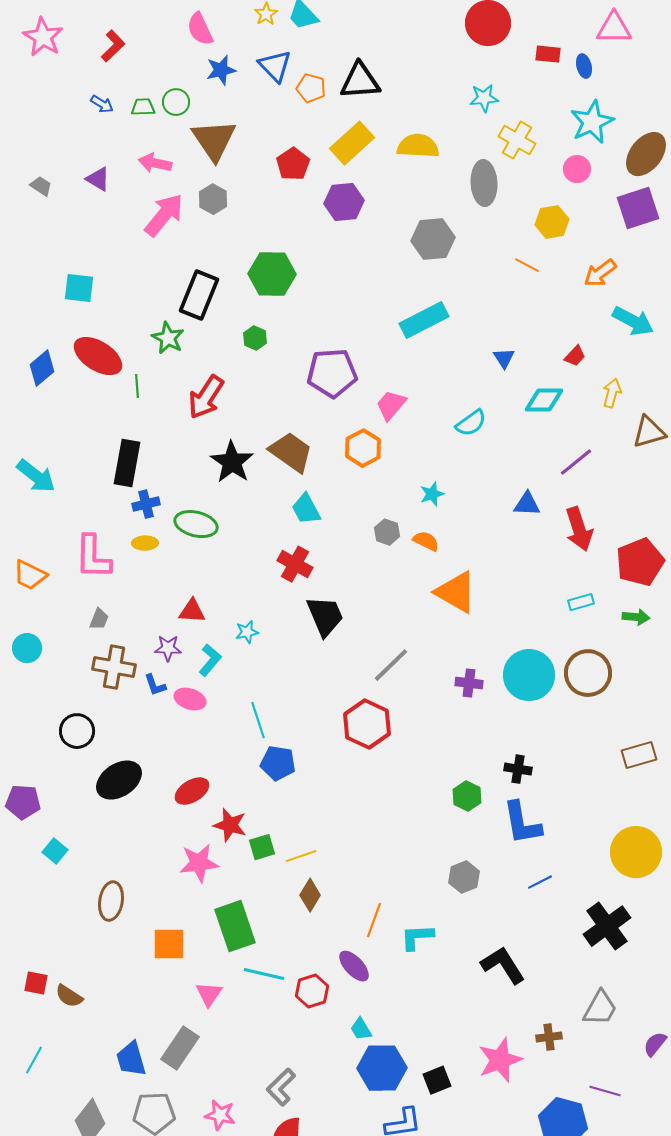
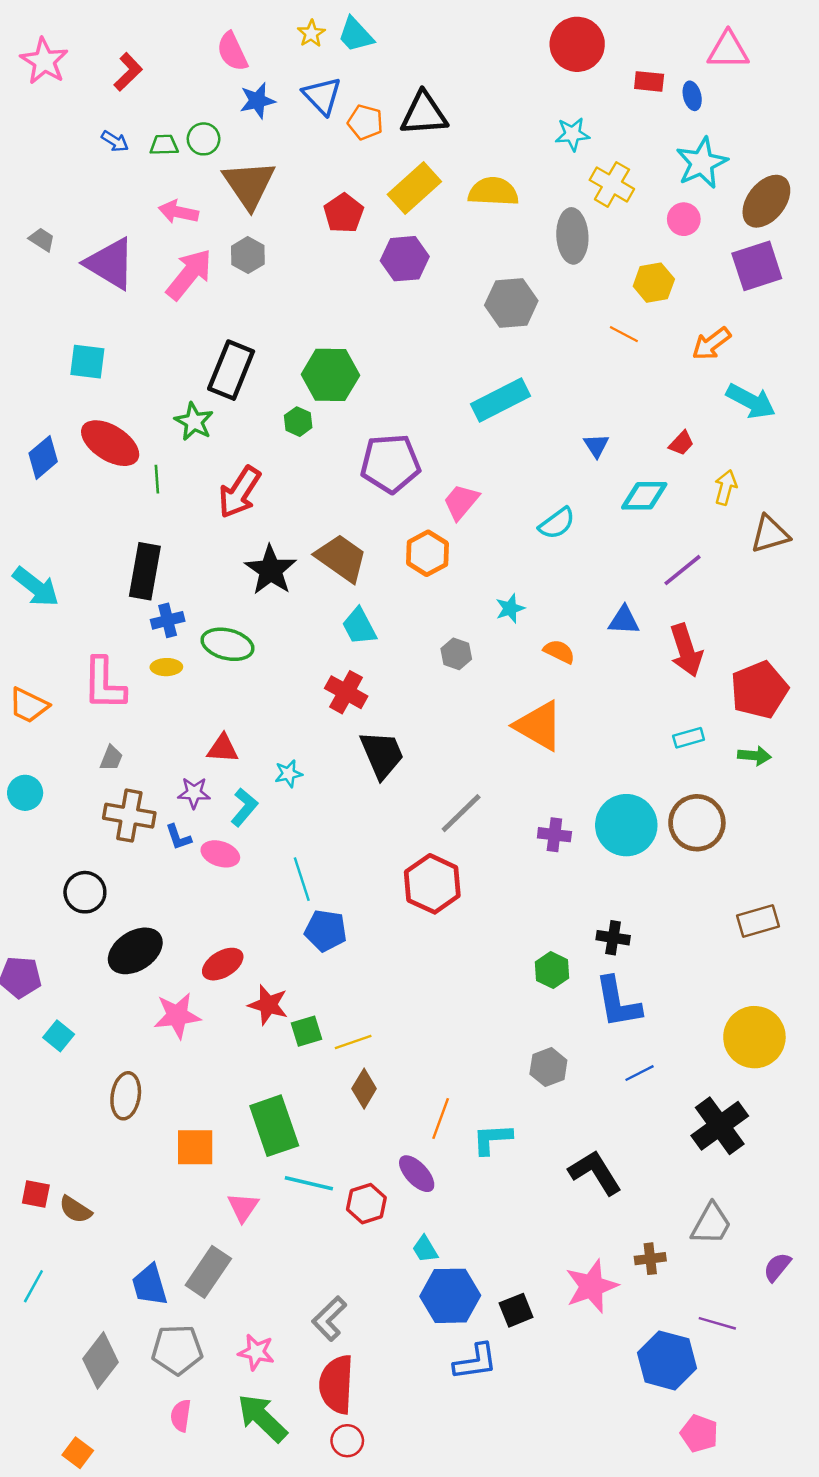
purple triangle: (98, 179) -> (110, 263), moved, size x1.8
green hexagon: (272, 274) -> (330, 375), moved
orange semicircle: (426, 541) -> (559, 651), moved
pink star: (199, 863) -> (177, 1016), moved

